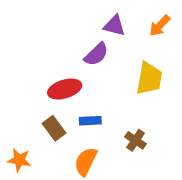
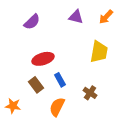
purple semicircle: (96, 54) -> (32, 22), moved
blue rectangle: (90, 121) -> (60, 80), turned 64

